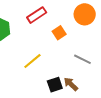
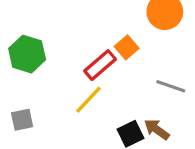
red rectangle: (37, 15) -> (100, 65), moved

